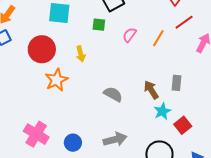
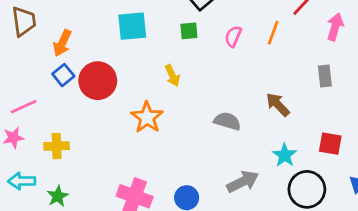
red circle: (42, 49) -> (98, 81), moved
gray rectangle: (176, 83) -> (325, 76), moved
cyan star: (162, 111) -> (285, 155), moved
red square: (183, 125) -> (330, 144), turned -30

